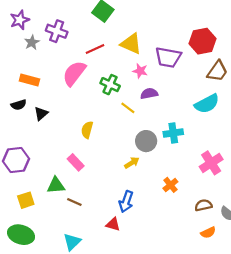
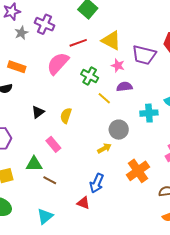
black triangle: (41, 114) -> (38, 112), moved
cyan cross: (173, 133) -> (149, 113), moved
orange cross: (170, 185) -> (138, 171), size x1.6

